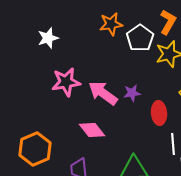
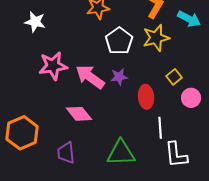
white star: (48, 38) -> (35, 22), turned 30
white pentagon: (140, 38) -> (119, 41), moved

